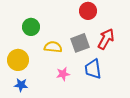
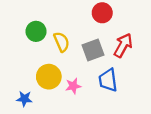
yellow semicircle: (53, 47) -> (62, 42), moved, turned 60
yellow circle: (18, 60) -> (49, 77), moved

